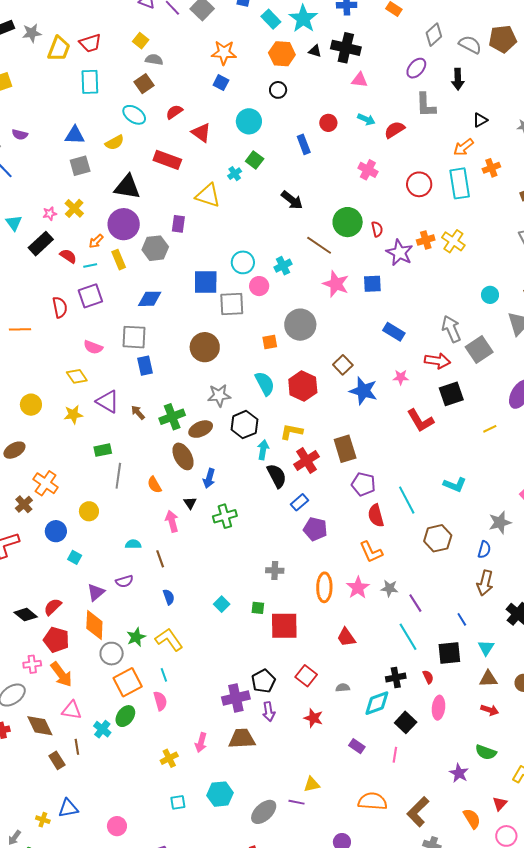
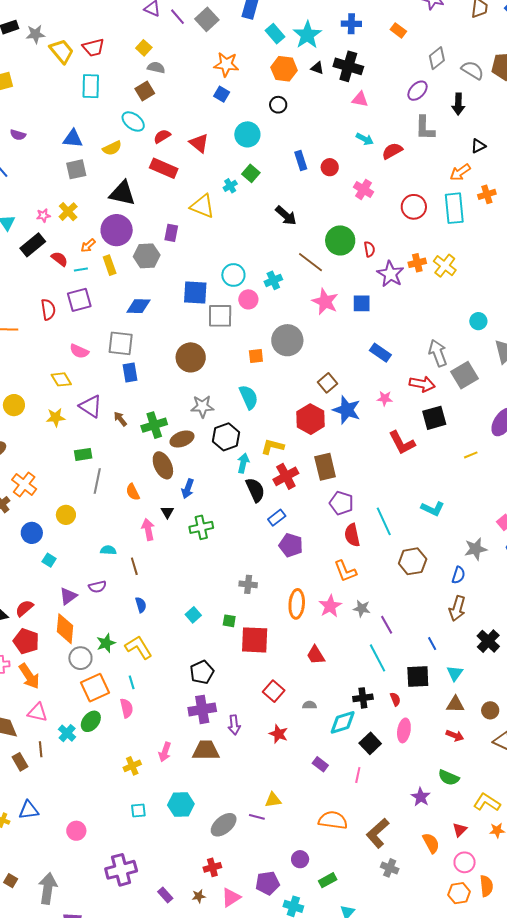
yellow trapezoid: (59, 49) -> (62, 51), turned -64
red semicircle: (174, 112) -> (162, 136), moved
red circle: (328, 123) -> (330, 167), moved
red hexagon: (303, 386) -> (311, 419), moved
black pentagon: (263, 681) -> (202, 672), moved

